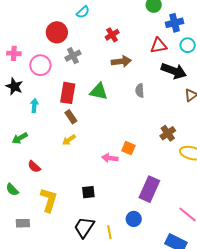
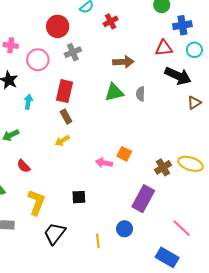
red cross: (112, 35) -> (111, 21), moved
green triangle: (99, 91) -> (114, 92), moved, turned -30
brown cross: (168, 133) -> (163, 167), moved
black trapezoid: (84, 227) -> (55, 233), moved

